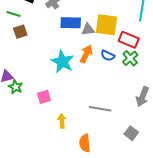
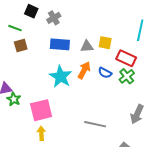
blue rectangle: (71, 23) -> (60, 44), moved
yellow square: (107, 25) -> (105, 43), size x0.6
pink square: (44, 97) -> (41, 110), size x1.6
yellow arrow: (62, 121) -> (41, 133), moved

